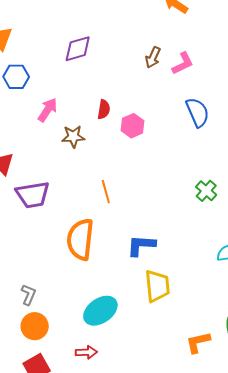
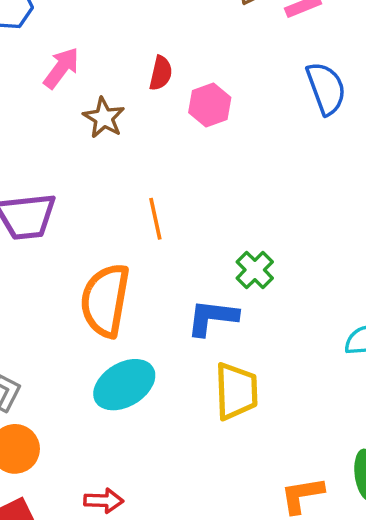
brown star: (73, 137) -> (104, 118), turned 30
green cross: (206, 191) -> (255, 270), moved
cyan ellipse: (100, 311) -> (124, 385), moved

